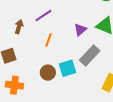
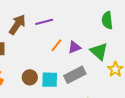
brown arrow: (19, 27) -> (17, 25), size x1.5
orange line: (49, 40) -> (56, 45), moved

